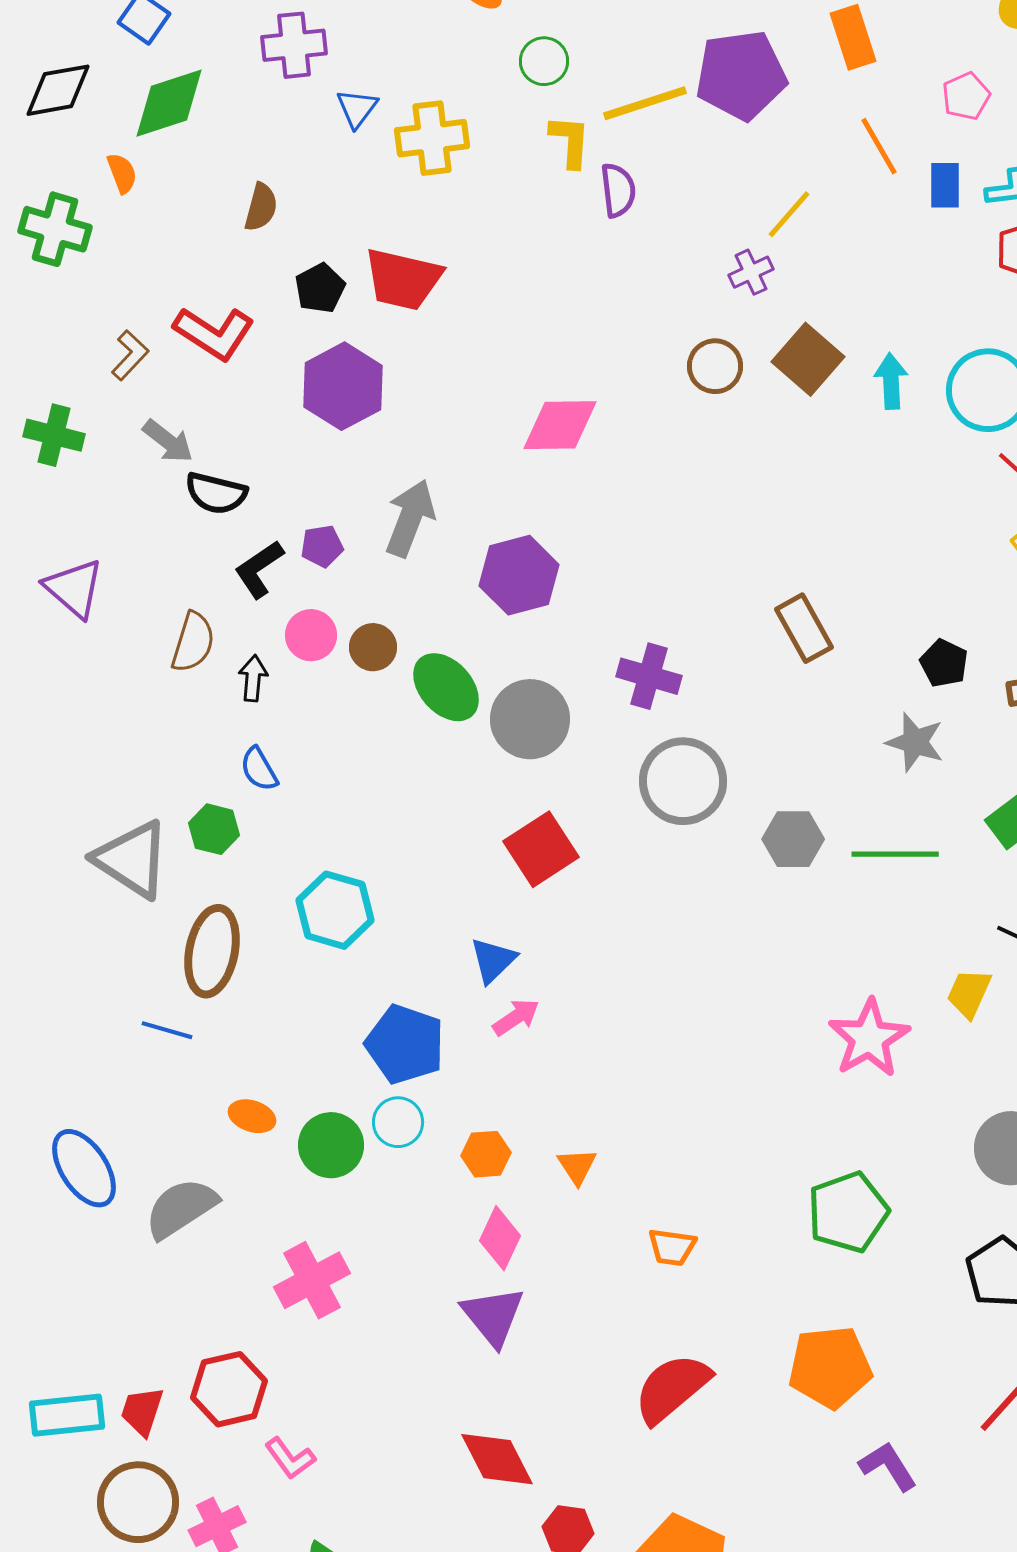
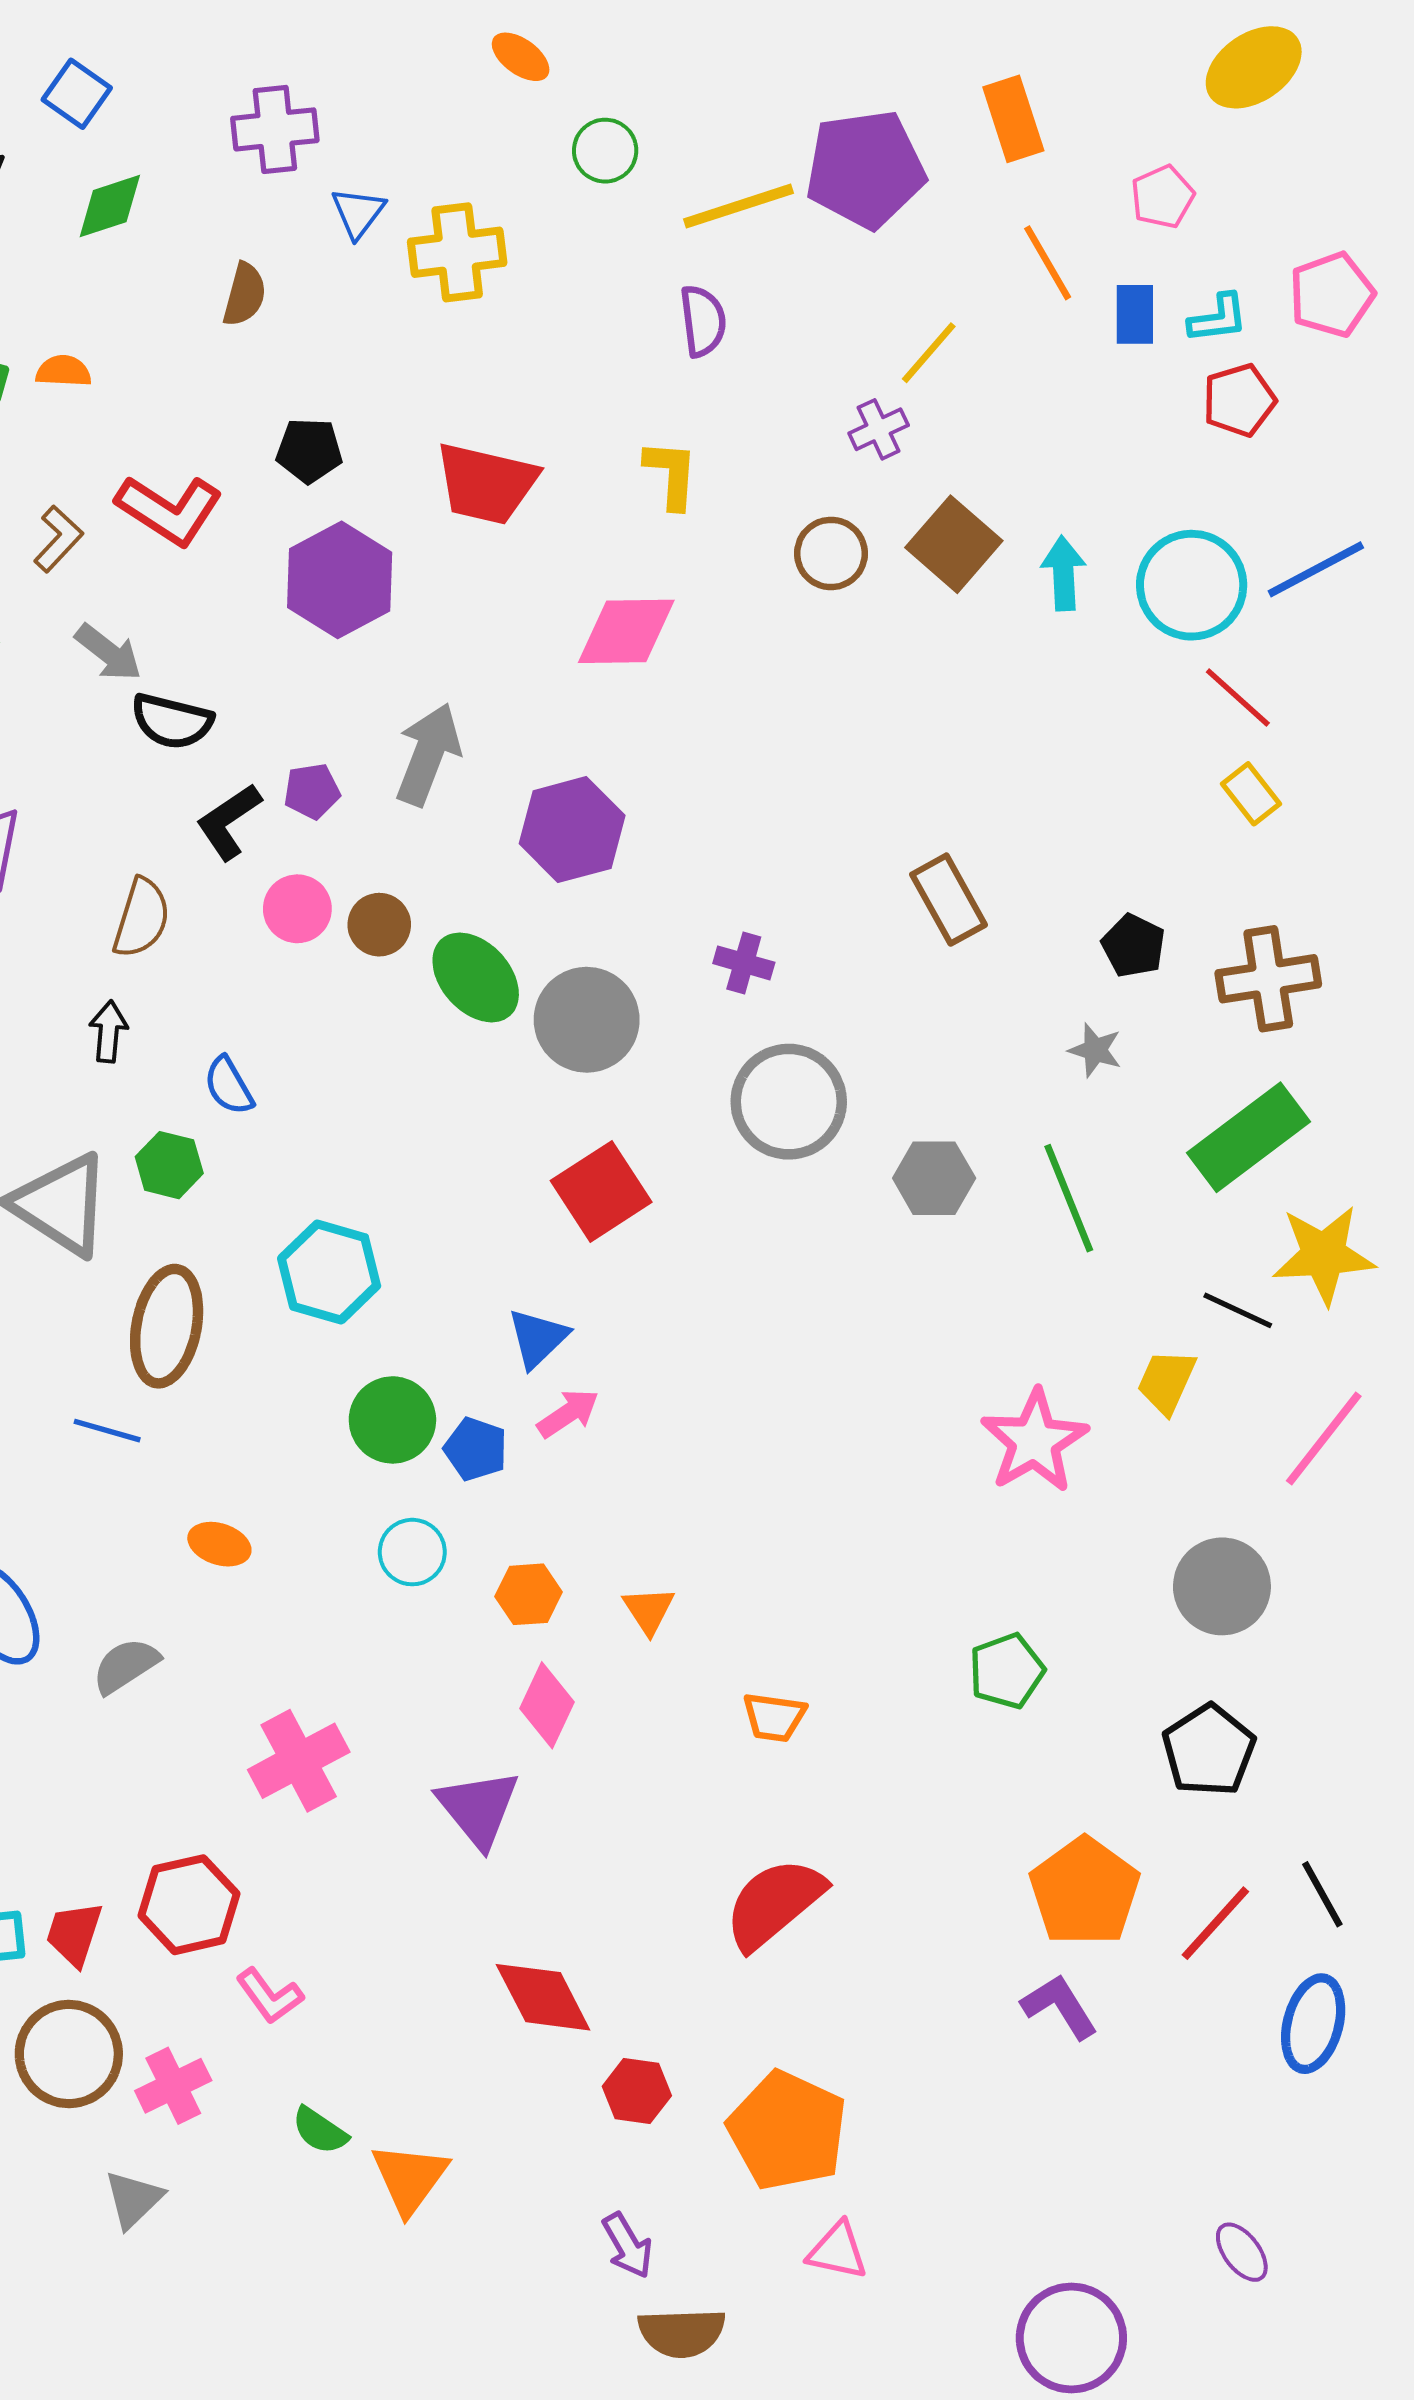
green diamond: (169, 103) -> (110, 206), size x0.7
yellow L-shape: (570, 141) -> (671, 474), moved
orange semicircle: (122, 173) -> (64, 371), moved, turned -66
brown semicircle: (261, 207) -> (245, 295), moved
red trapezoid: (403, 279) -> (486, 483), moved
black pentagon: (320, 288) -> (309, 450), turned 30
purple cross: (649, 676) -> (744, 963), size x0.7
black arrow: (253, 678) -> (108, 1032), moved
gray star: (915, 742) -> (1095, 1050), size x0.7
green line: (895, 854) -> (1069, 1198), turned 68
blue pentagon: (405, 1044) -> (476, 1449), moved, size x0.6
green circle: (331, 1145) -> (392, 1420), moved
gray semicircle: (181, 1208) -> (126, 1666), size x0.7
green pentagon: (848, 1212) -> (1007, 1671), size x0.7
purple triangle: (493, 1316) -> (478, 1808), moved
orange pentagon: (830, 1367) -> (1085, 1892), moved, turned -30

